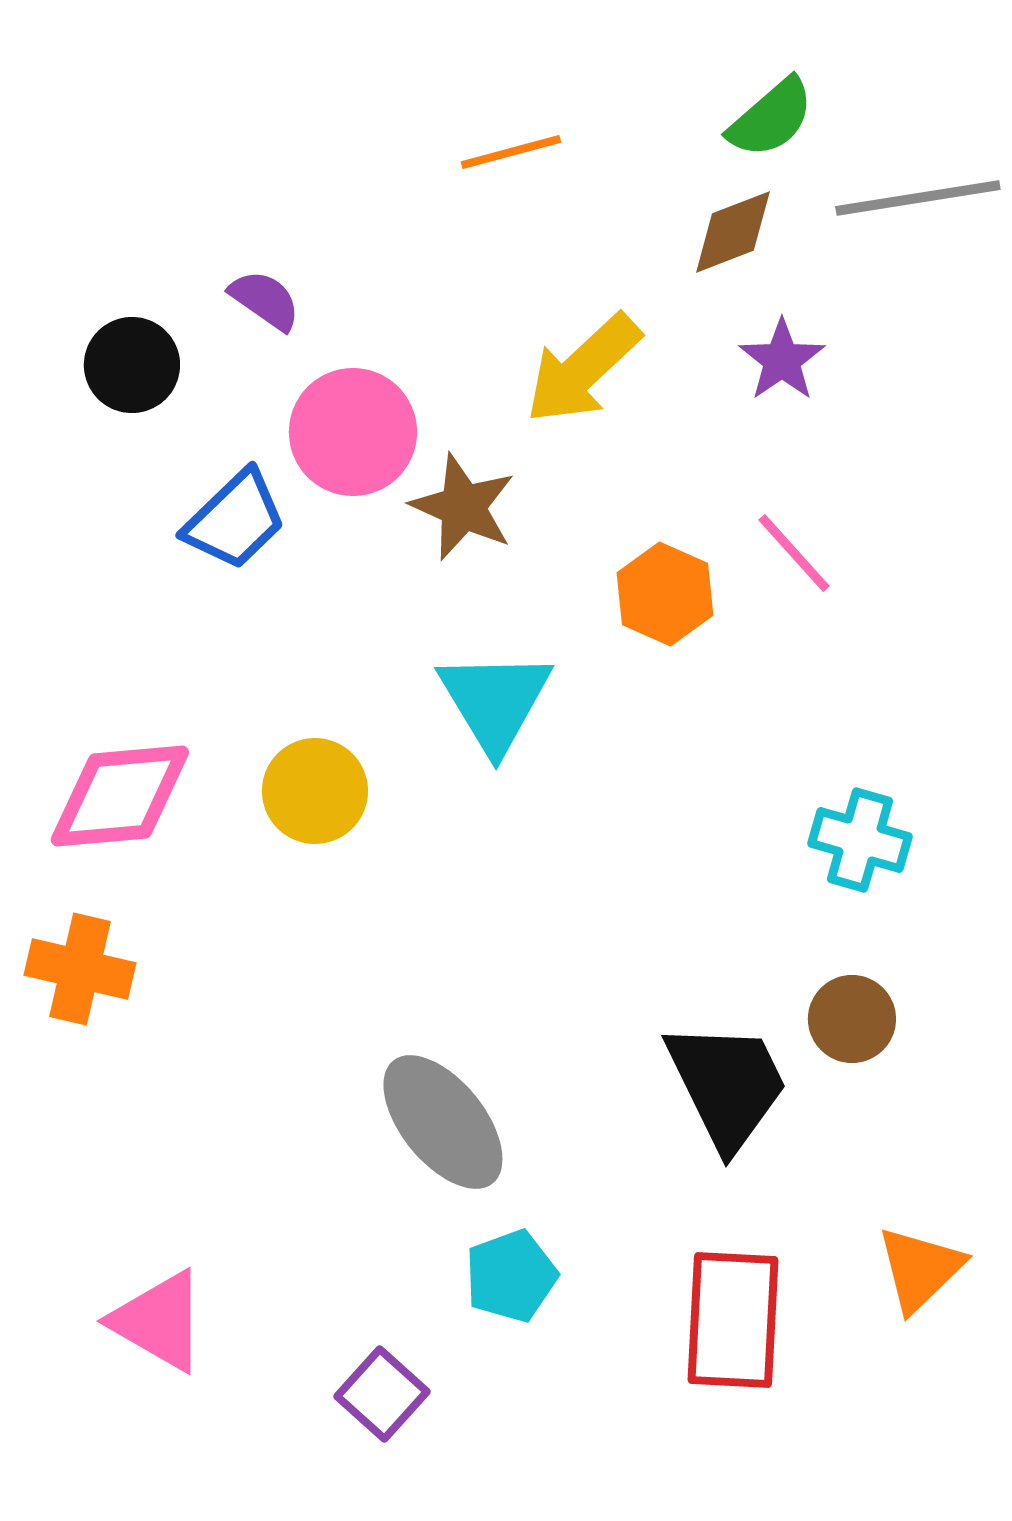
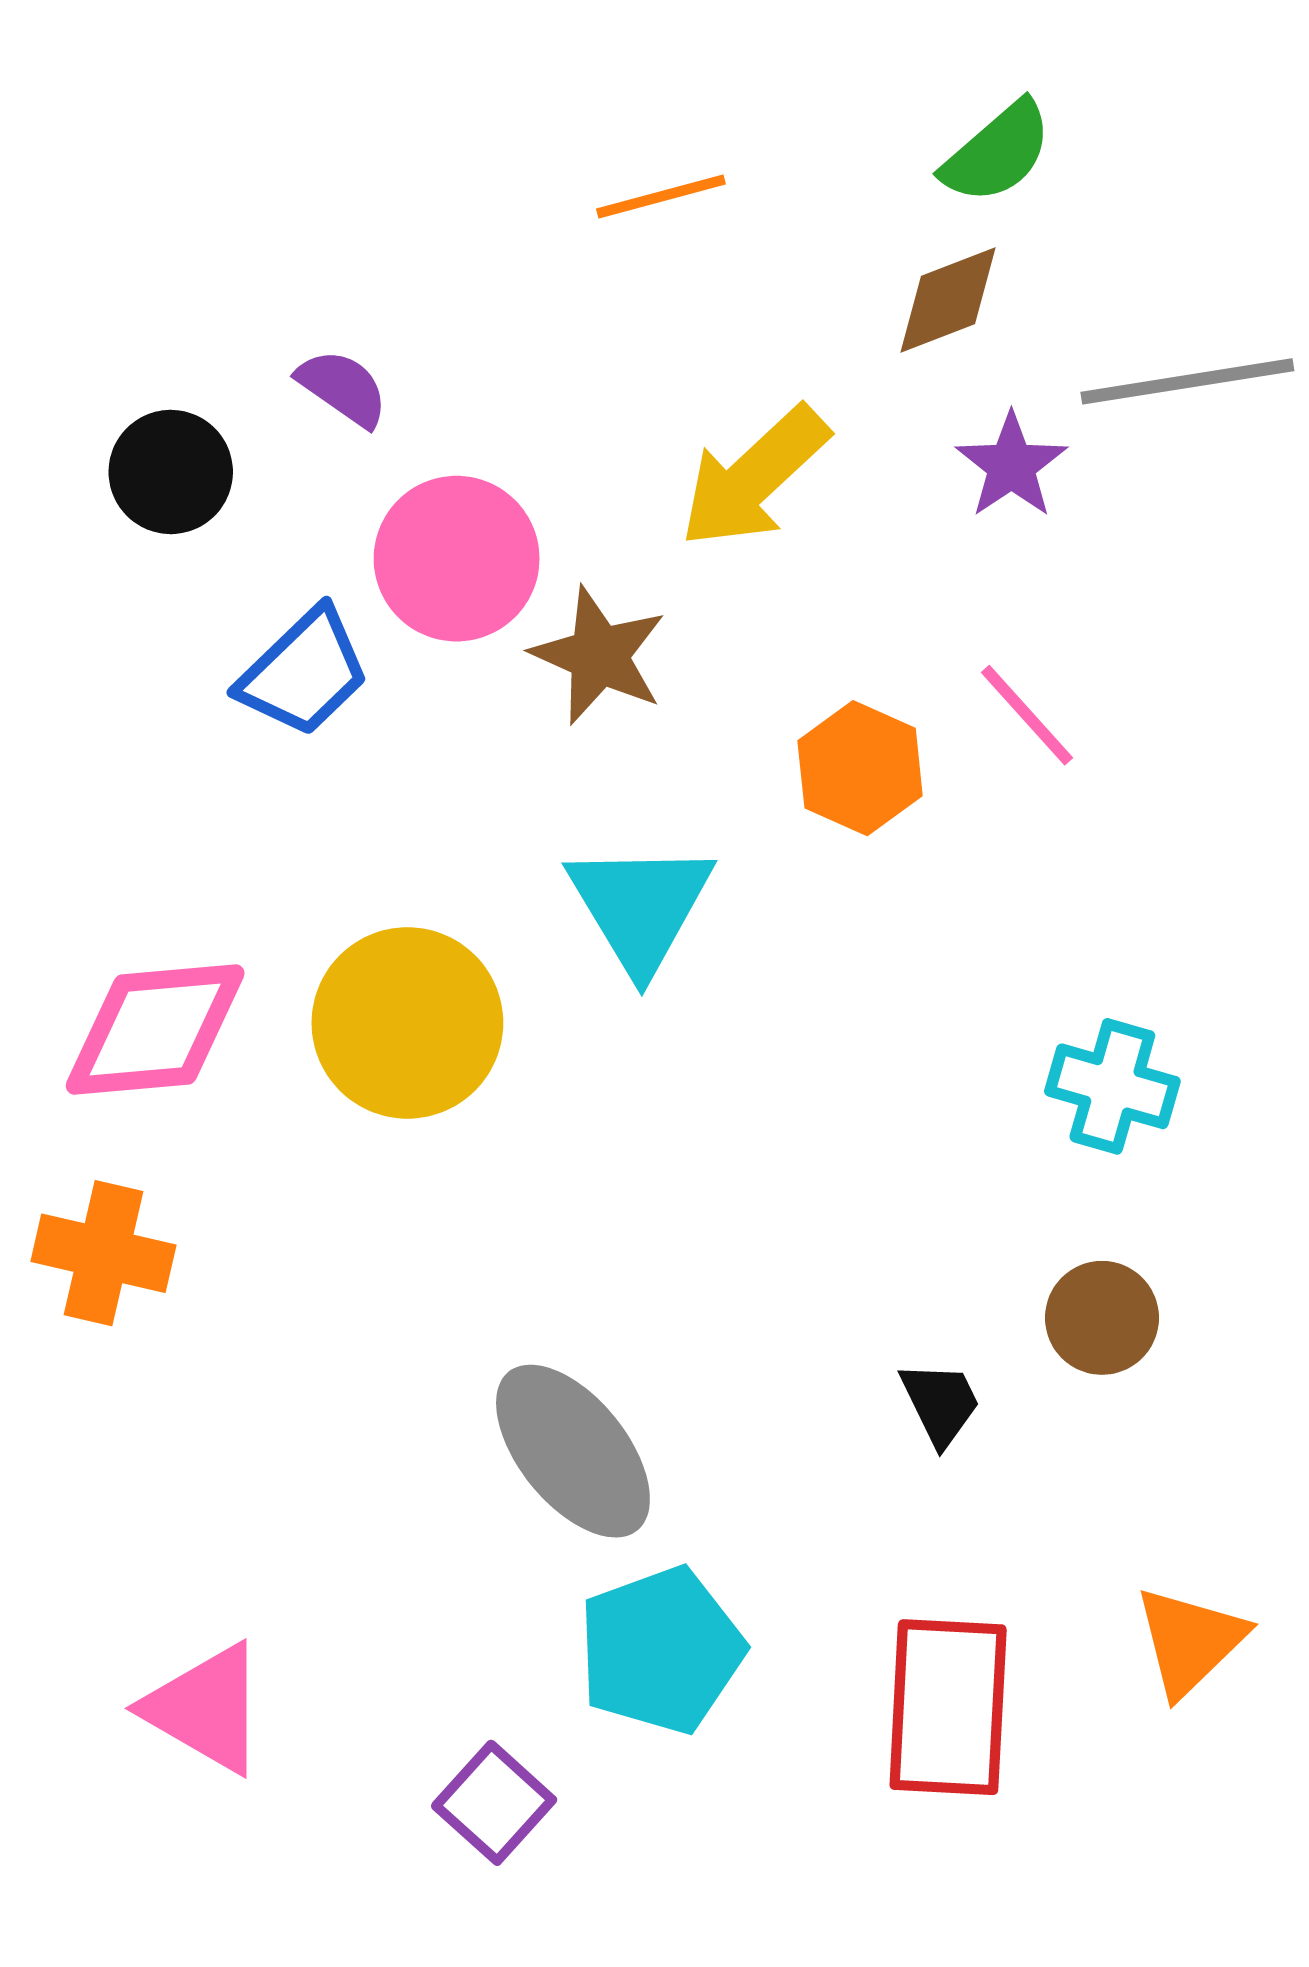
gray line: (918, 198) -> (1187, 381), moved
yellow circle: (315, 791) -> (407, 1023), size x1.4
black trapezoid: (727, 1085) -> (940, 1403), size x0.5
cyan pentagon: (511, 1276) -> (661, 1650), size x1.4

